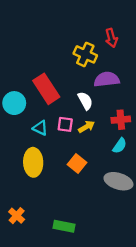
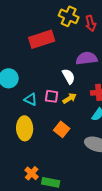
yellow cross: (85, 54) -> (69, 16), moved
red rectangle: (46, 89) -> (42, 39), moved, turned -75
orange cross: (17, 216) -> (32, 173), moved

